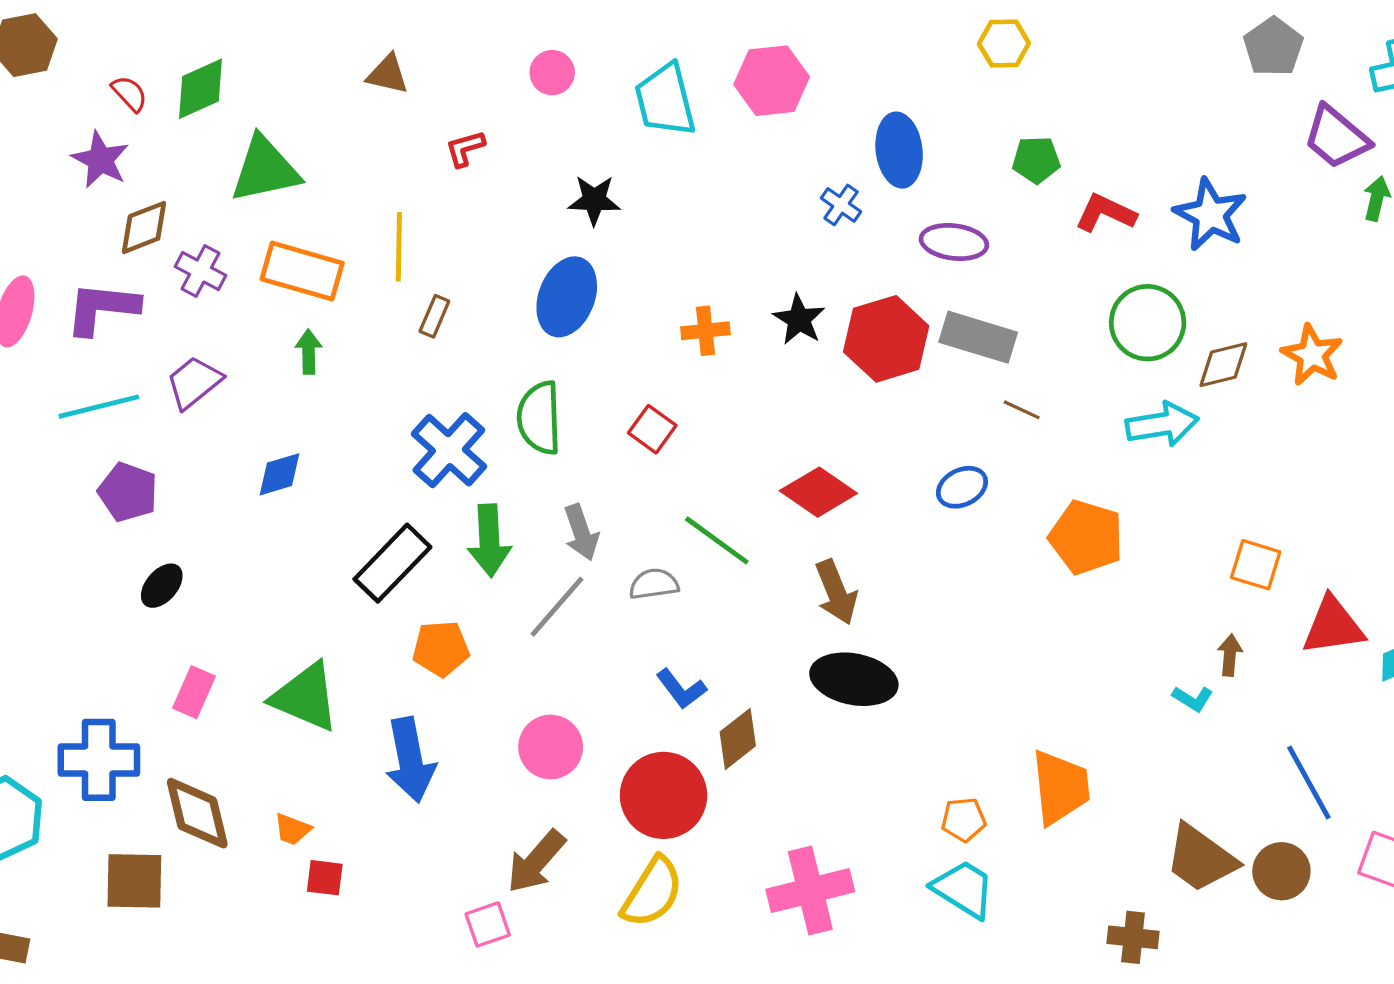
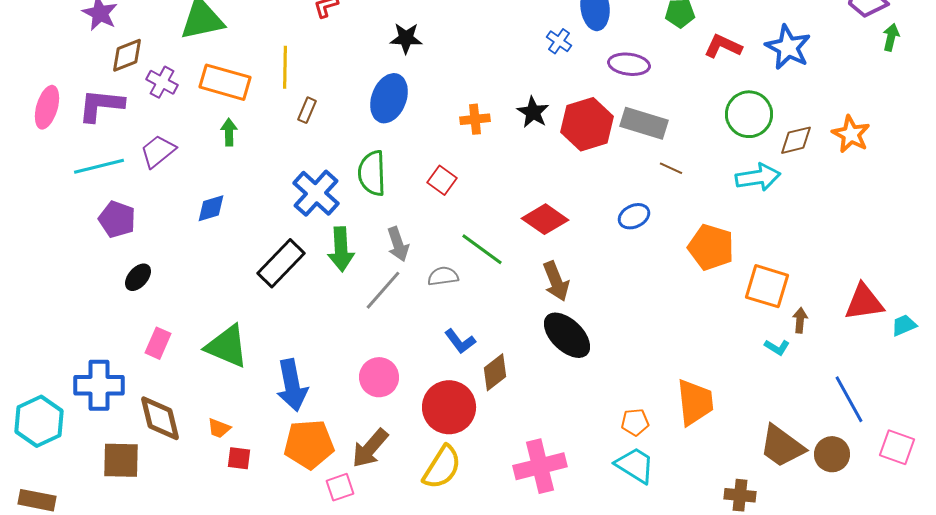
orange square: (1256, 565) -> (767, 286), moved, size x1.4
orange pentagon: (441, 649) -> (309, 444), moved, size x1.4
black ellipse: (854, 679) -> (567, 335), turned 33

